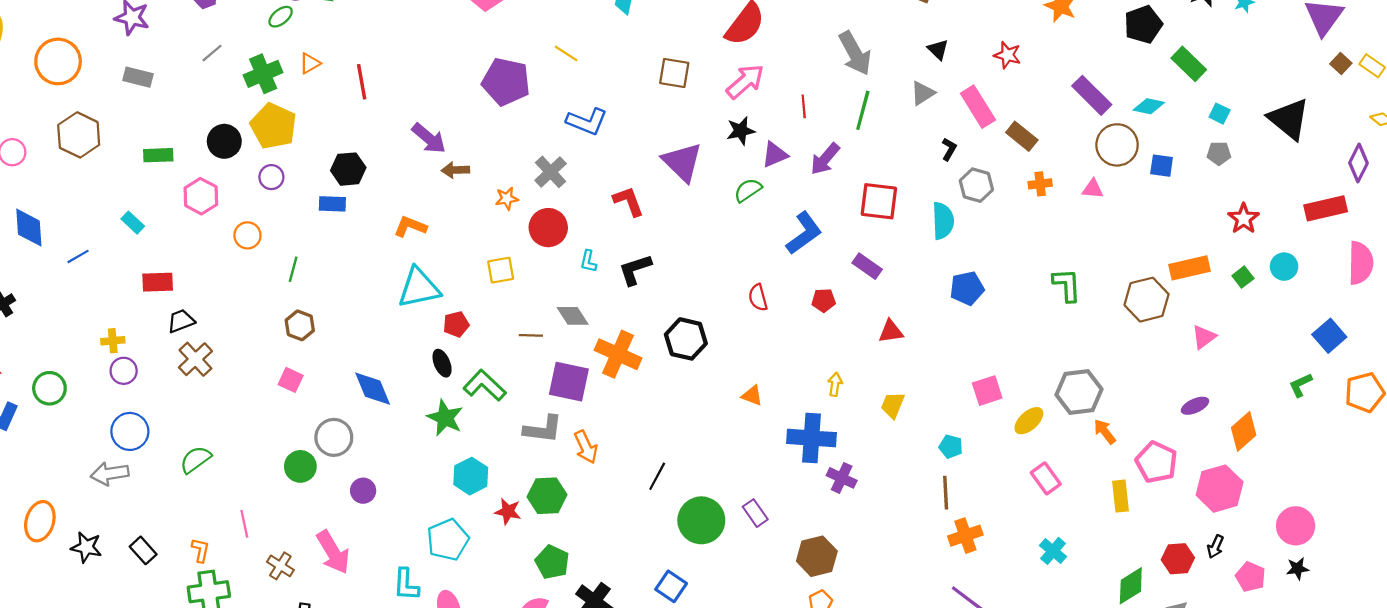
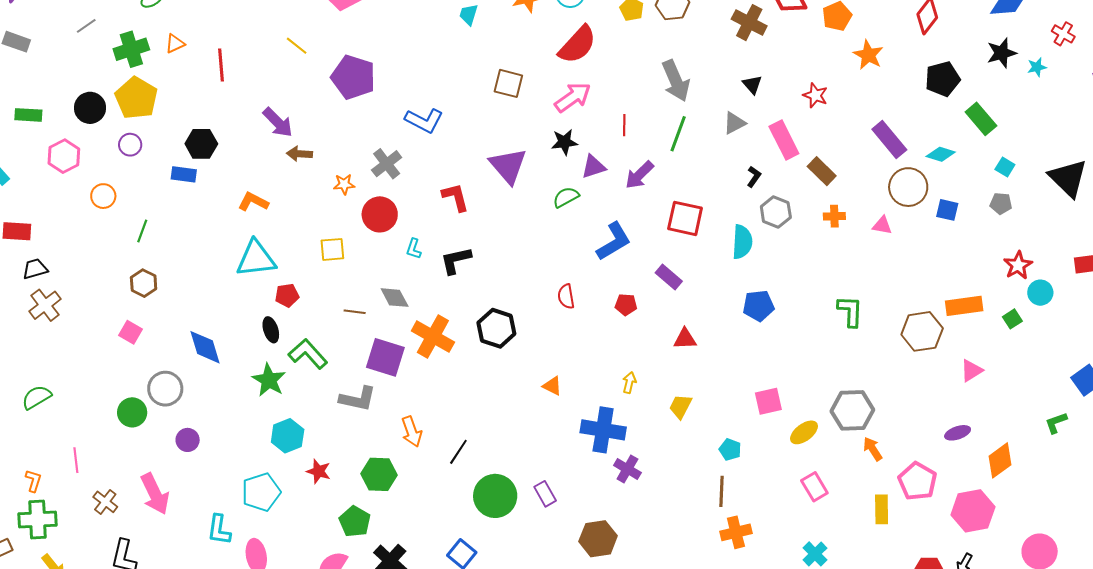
yellow line: (566, 53) -> (297, 46), moved
cyan circle: (1284, 267) -> (1040, 293), moved
orange arrow: (586, 447) -> (412, 432), moved
green hexagon: (547, 496) -> (379, 474), moved

